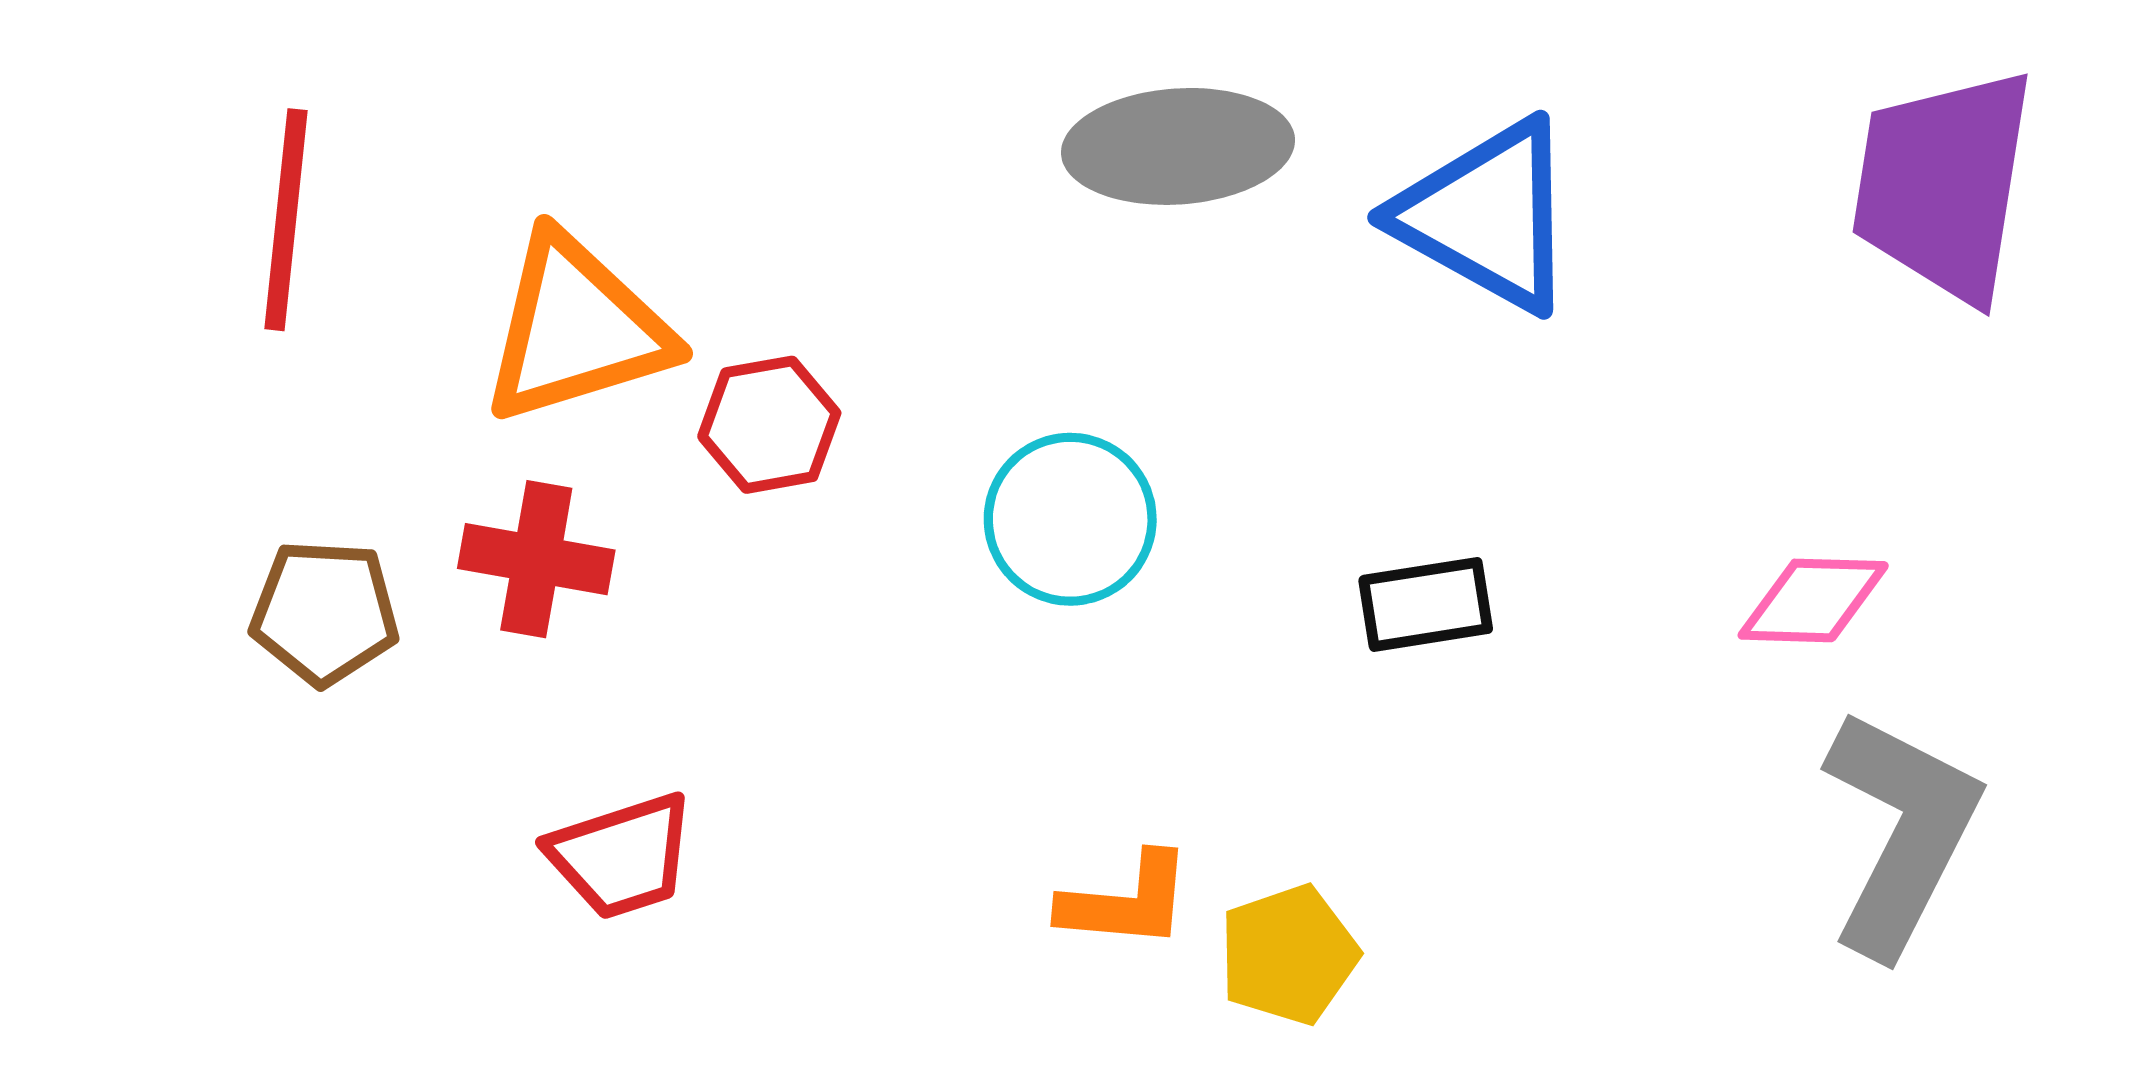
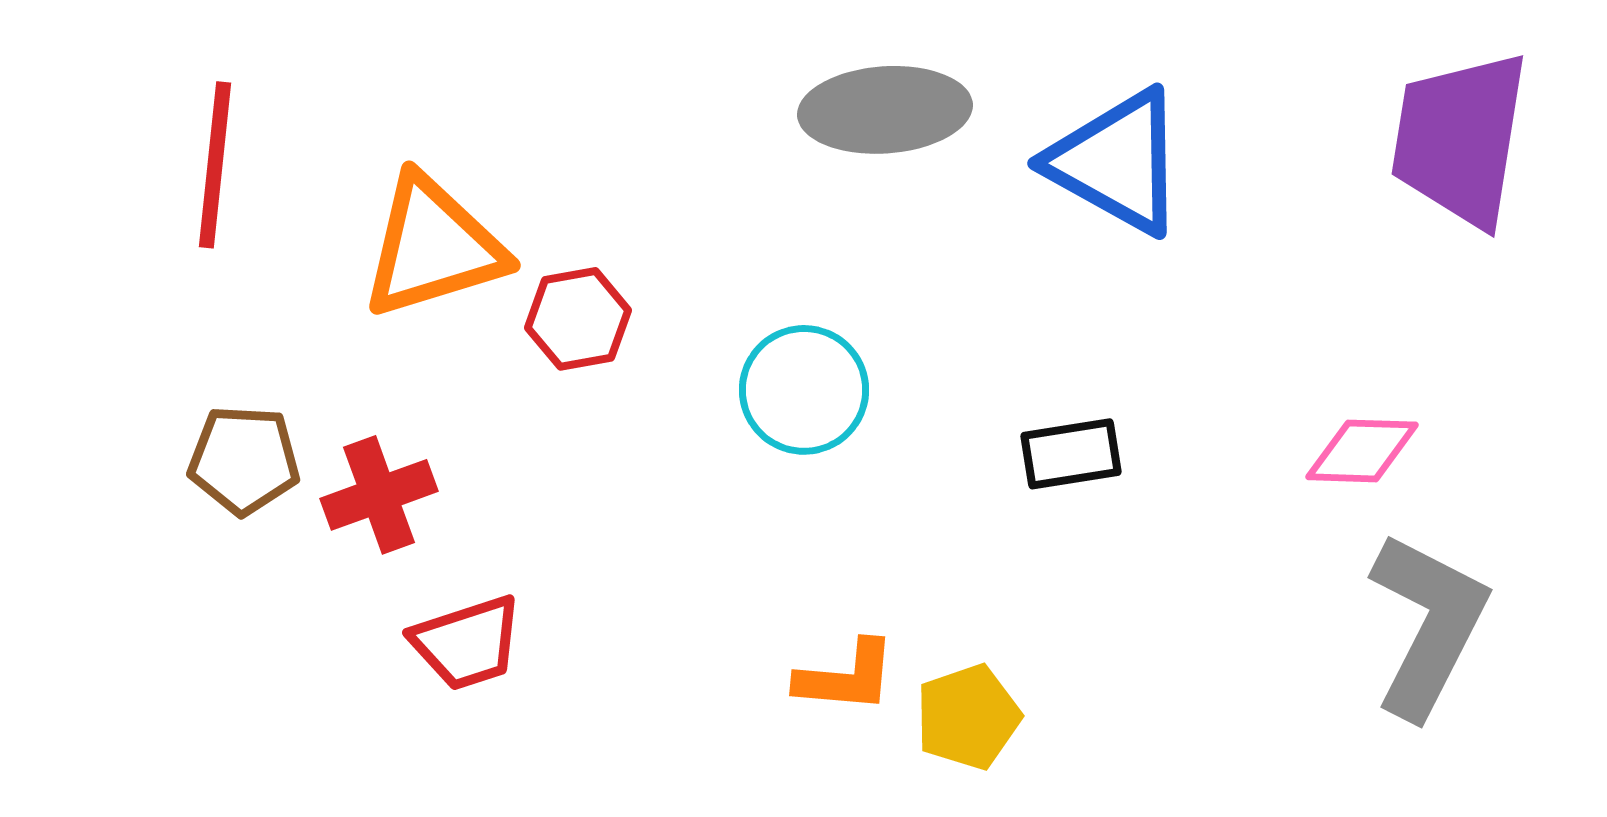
red cross: (536, 559) -> (379, 495), moved, turned -30

